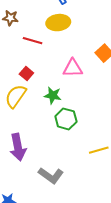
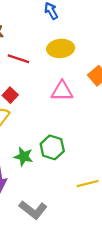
yellow ellipse: (58, 23) -> (61, 48), moved
green star: (53, 95) -> (24, 156), moved

